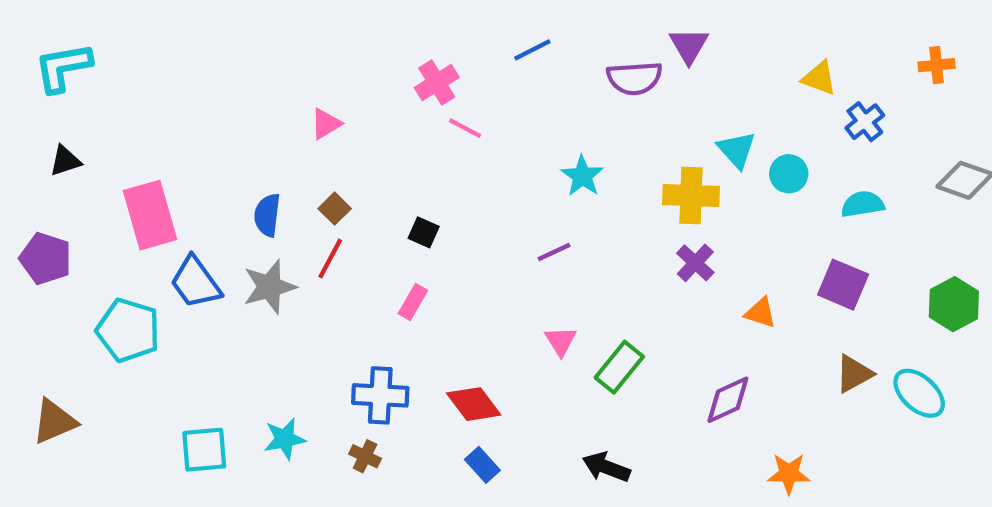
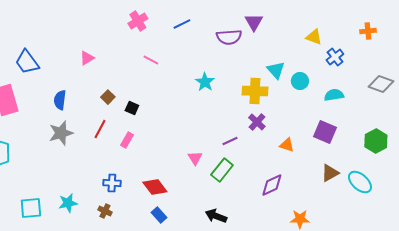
pink cross: (437, 82) -> (138, 21), moved
brown square: (335, 209) -> (108, 97), moved
purple line: (554, 252) -> (230, 141), moved
red line: (330, 258) -> (100, 129), moved
blue trapezoid: (196, 282) -> (27, 62), moved
blue cross: (380, 395) -> (112, 183), size x0.7

